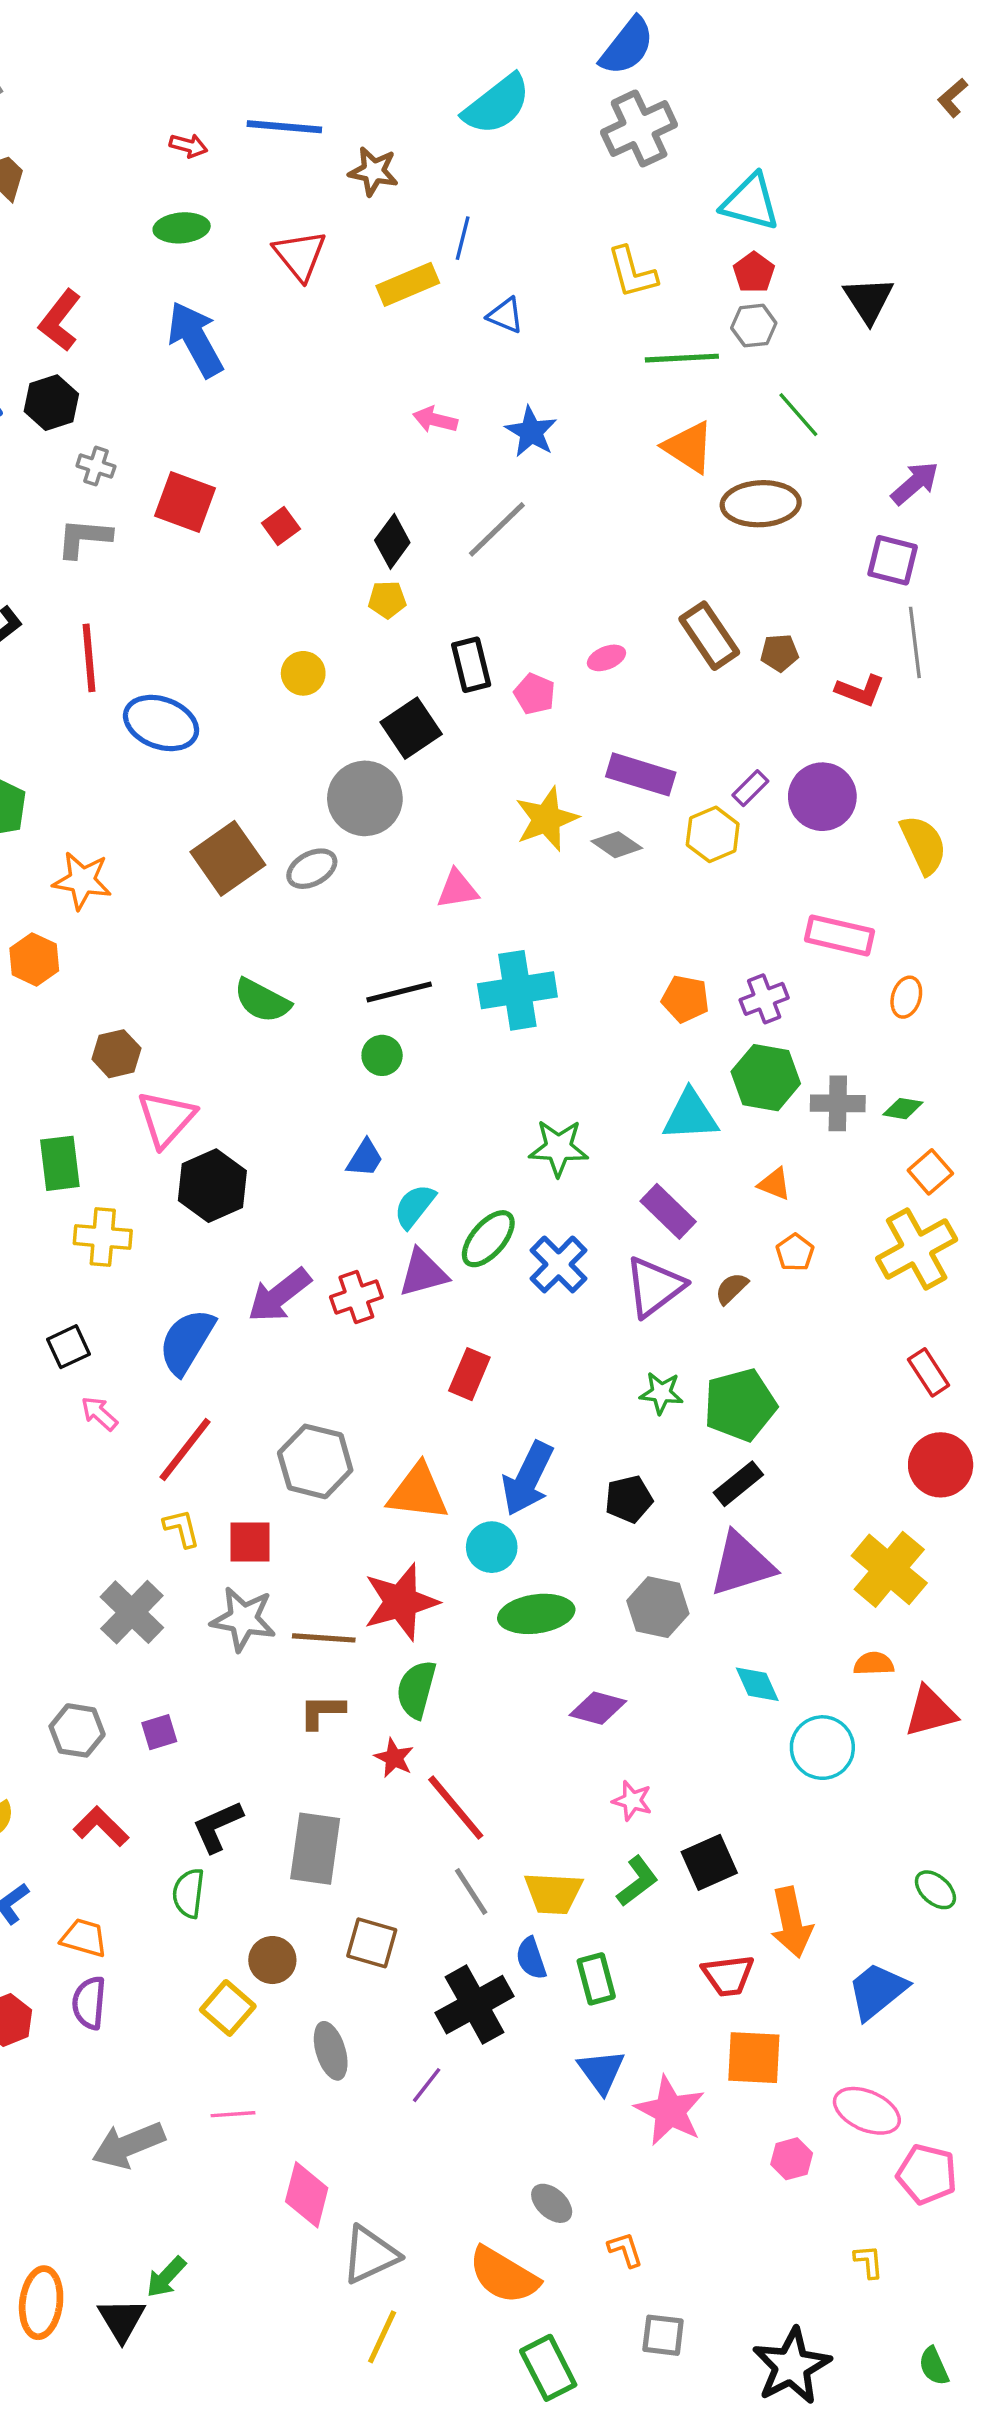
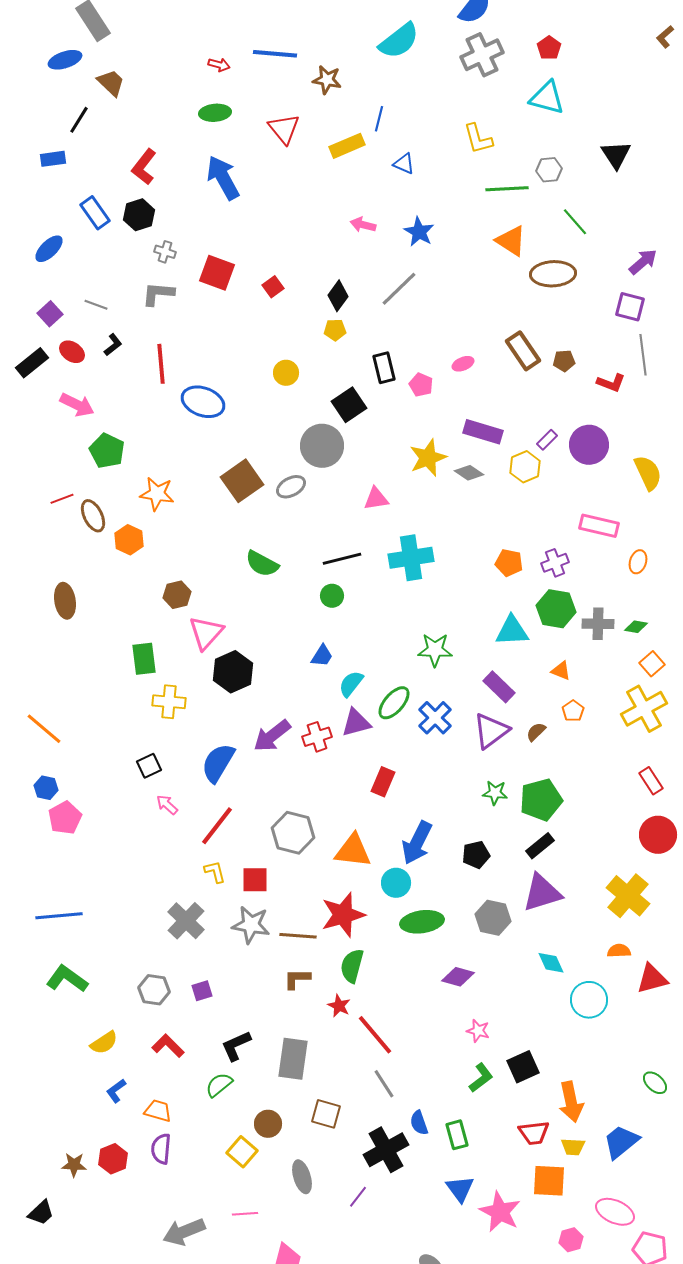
red pentagon: (754, 272) -> (549, 48), moved
green semicircle: (188, 1893) -> (219, 1085), turned 44
yellow trapezoid: (553, 1893) -> (573, 1147), moved, size x0.7

